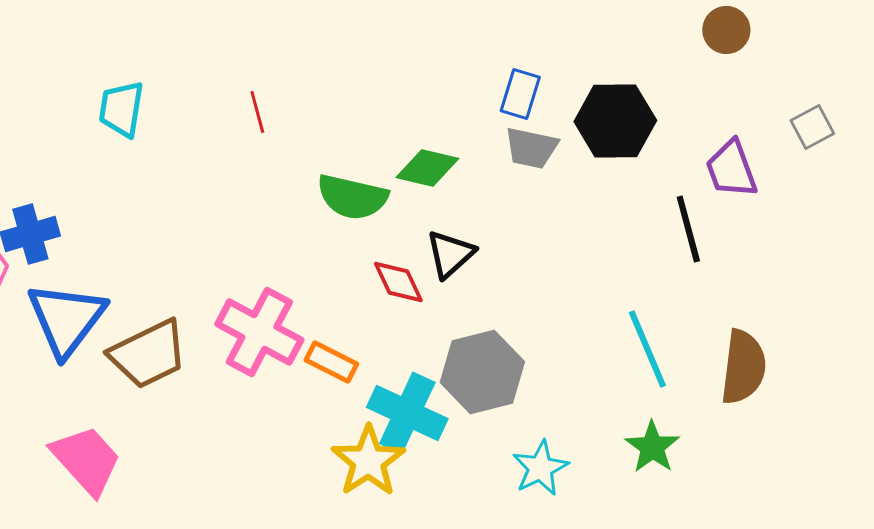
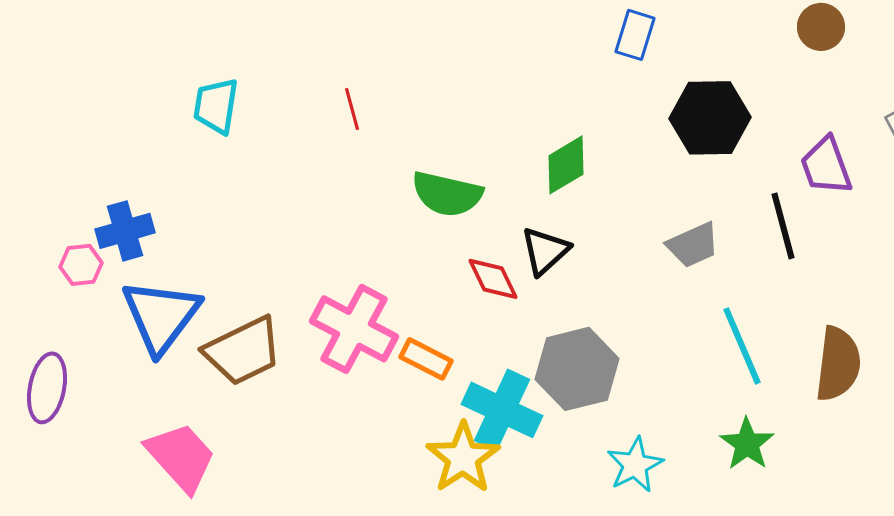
blue rectangle: (520, 94) -> (635, 35), moved
gray trapezoid: (531, 148) -> (693, 245), moved, turned -36
green diamond: (427, 168) -> (566, 165), moved, turned -44

